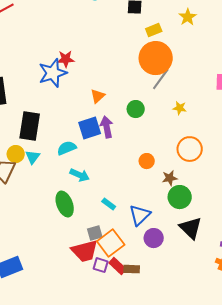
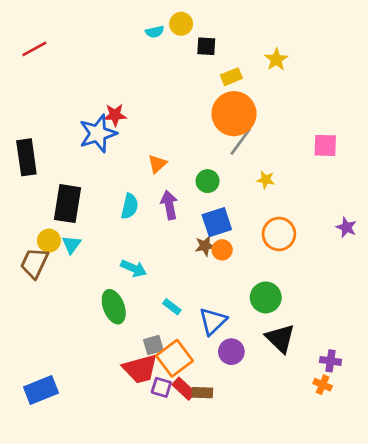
blue square: (90, 128) -> (217, 222), moved
cyan semicircle: (67, 148) -> (130, 206), moved, turned 126
brown star: (170, 178) -> (205, 246), moved

